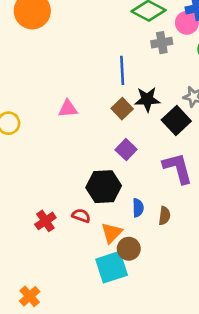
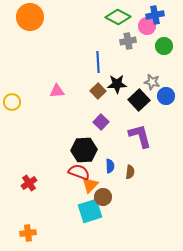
red semicircle: (81, 216) -> (79, 172), moved, size x1.5
red cross: (45, 221) -> (29, 183), moved
orange cross: (30, 296) -> (28, 233), turned 35

